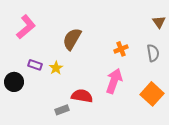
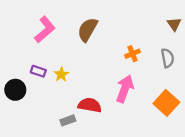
pink L-shape: (26, 27) -> (45, 30), moved
brown semicircle: (72, 39) -> (88, 30), moved

